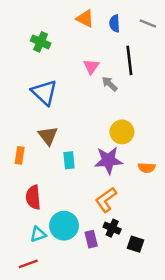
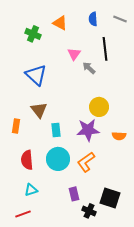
orange triangle: (85, 19) -> (60, 23), moved
cyan circle: (64, 226) -> (58, 159), moved
black cross: (112, 228) -> (89, 211), moved
black square: (136, 244) -> (110, 198), size x1.5

